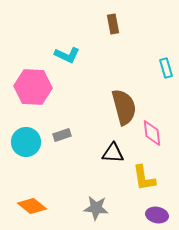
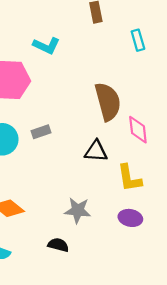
cyan rectangle: (166, 68) -> (138, 40), moved
purple ellipse: (157, 215) -> (130, 218), moved

